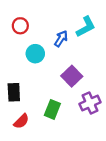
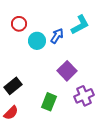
cyan circle: (35, 54) -> (37, 41), moved
black rectangle: (14, 92) -> (13, 86), turned 54
red semicircle: (21, 121) -> (11, 113), moved

